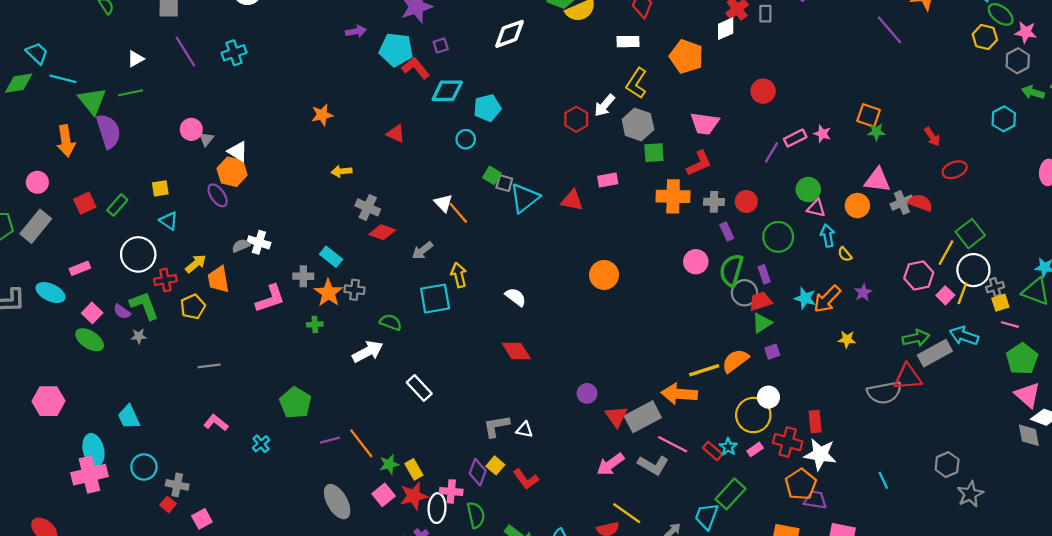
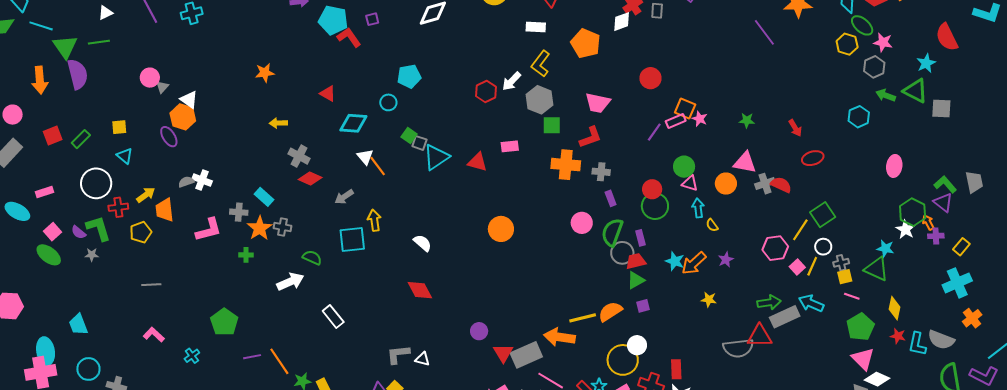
cyan diamond: (447, 91) -> (353, 123), moved
orange square: (869, 115) -> (685, 108), moved
red circle: (746, 201) -> (652, 189), moved
white circle: (973, 270) -> (823, 247), size x0.6

